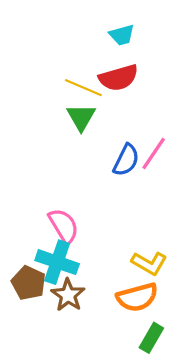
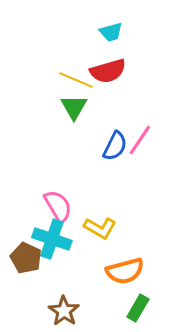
yellow L-shape: (149, 263) -> (100, 228), moved
brown star: (68, 295) -> (64, 311), moved

